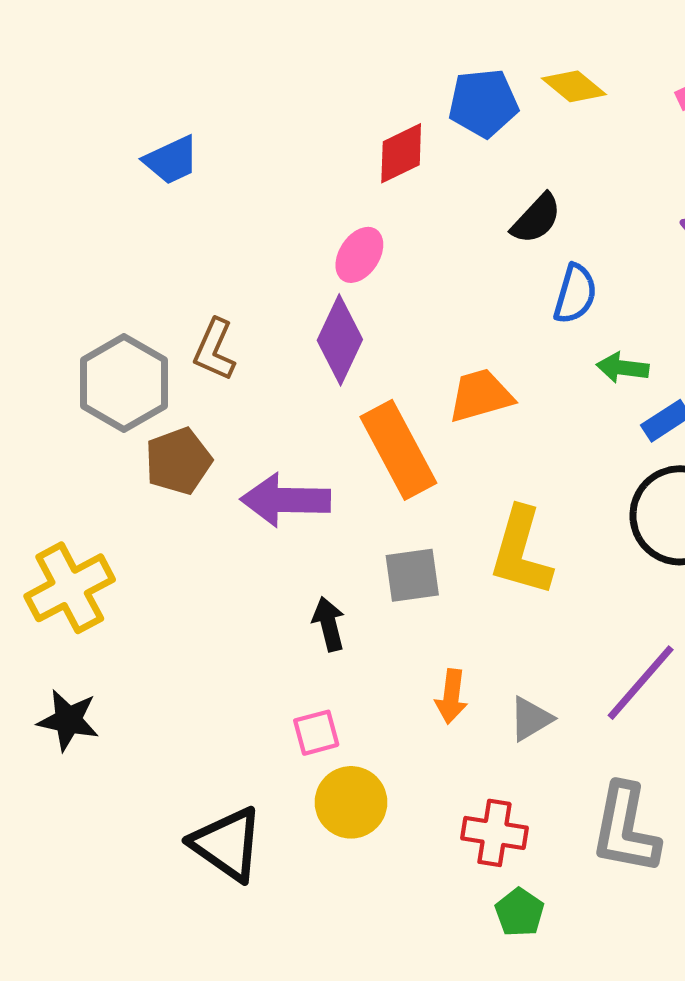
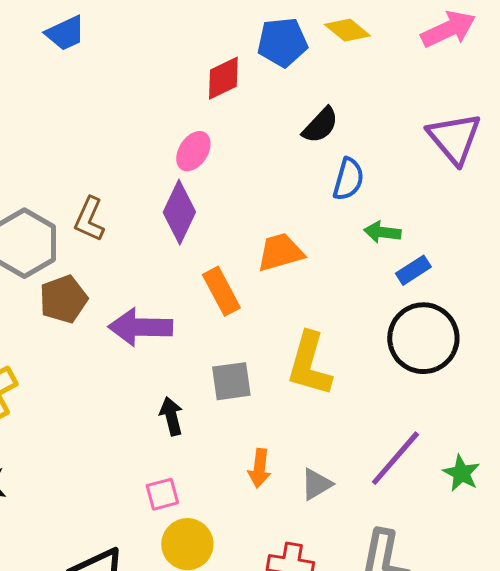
blue trapezoid: (171, 160) -> (65, 33), moved
orange rectangle: (398, 450) -> (221, 291), size x0.7

